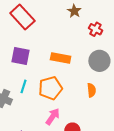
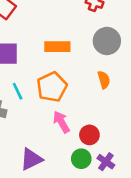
cyan line: (24, 86) -> (18, 91), turned -32
pink arrow: (53, 116) -> (61, 122), turned -54

